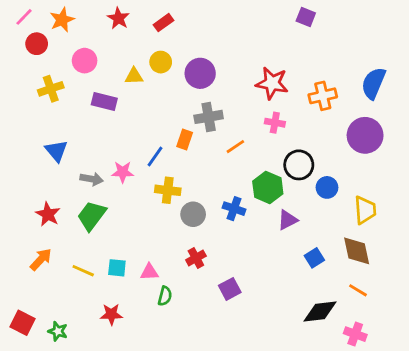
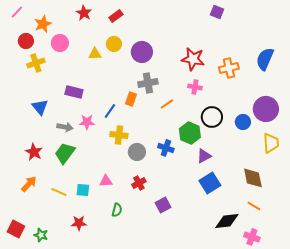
orange star: (62, 20) -> (43, 24), moved
red circle: (37, 44) -> (26, 41), moved
purple rectangle: (104, 101) -> (74, 92), moved
purple circle: (365, 135) -> (266, 109), moved
blue circle: (327, 187) -> (243, 122), moved
yellow trapezoid: (365, 210) -> (271, 143), moved
blue square: (314, 258) -> (210, 183), moved, size x1.5
pink triangle: (149, 272) -> (106, 181), moved

